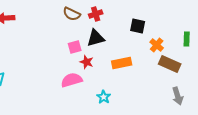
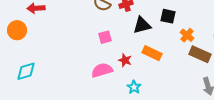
black triangle: (96, 38) -> (142, 25), moved
red star: (87, 62) -> (125, 60), moved
orange rectangle: (122, 63) -> (152, 53), turned 36

